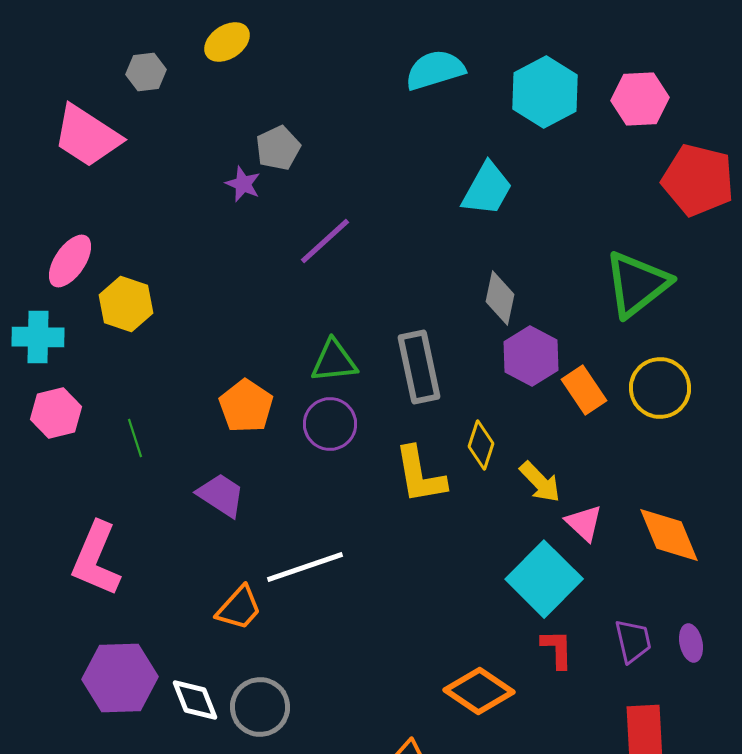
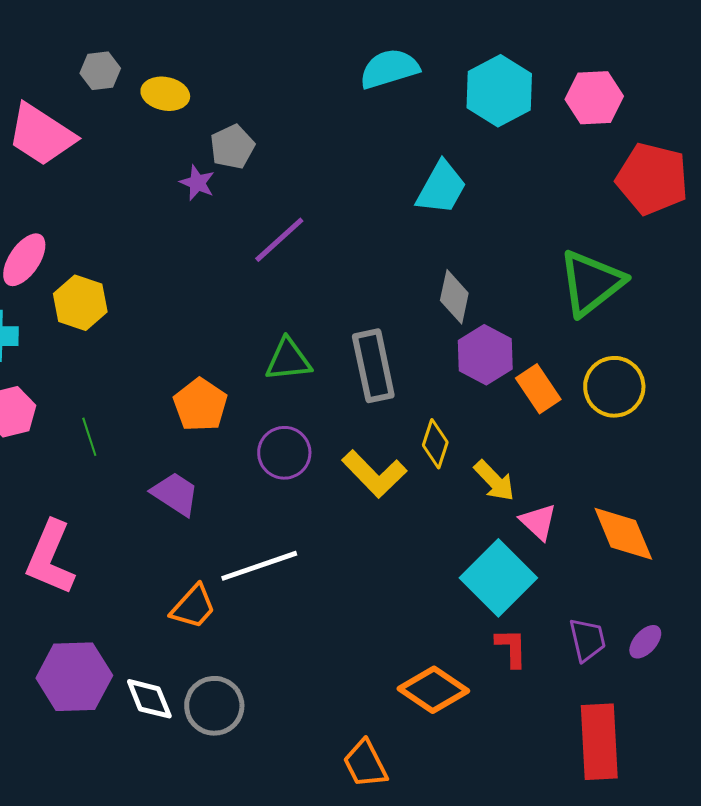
yellow ellipse: (227, 42) -> (165, 94), moved, turned 45
purple circle: (330, 424) -> (284, 453), moved
yellow L-shape: (420, 475) -> (374, 474), turned -34
purple ellipse: (691, 643) -> (645, 642), turned 54

